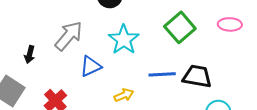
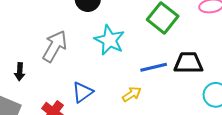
blue triangle: (91, 66) -> (83, 92), moved
yellow arrow: (124, 95) -> (132, 94), moved

